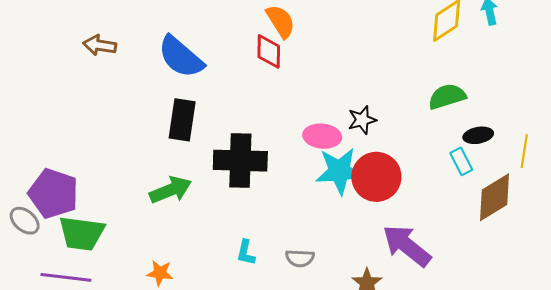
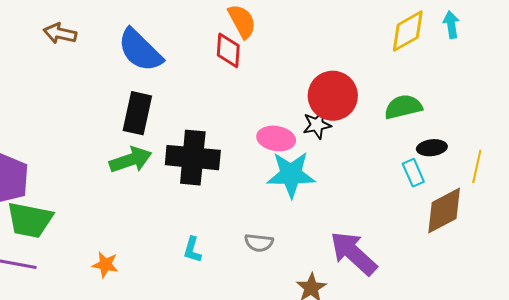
red circle: (376, 177) -> (333, 96), moved
green arrow: (170, 190) -> (131, 160), moved
gray semicircle: (300, 258) -> (259, 243), moved

